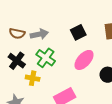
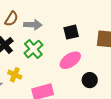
brown semicircle: (17, 33) -> (11, 19), turned -84
yellow cross: (33, 78) -> (15, 75), moved

